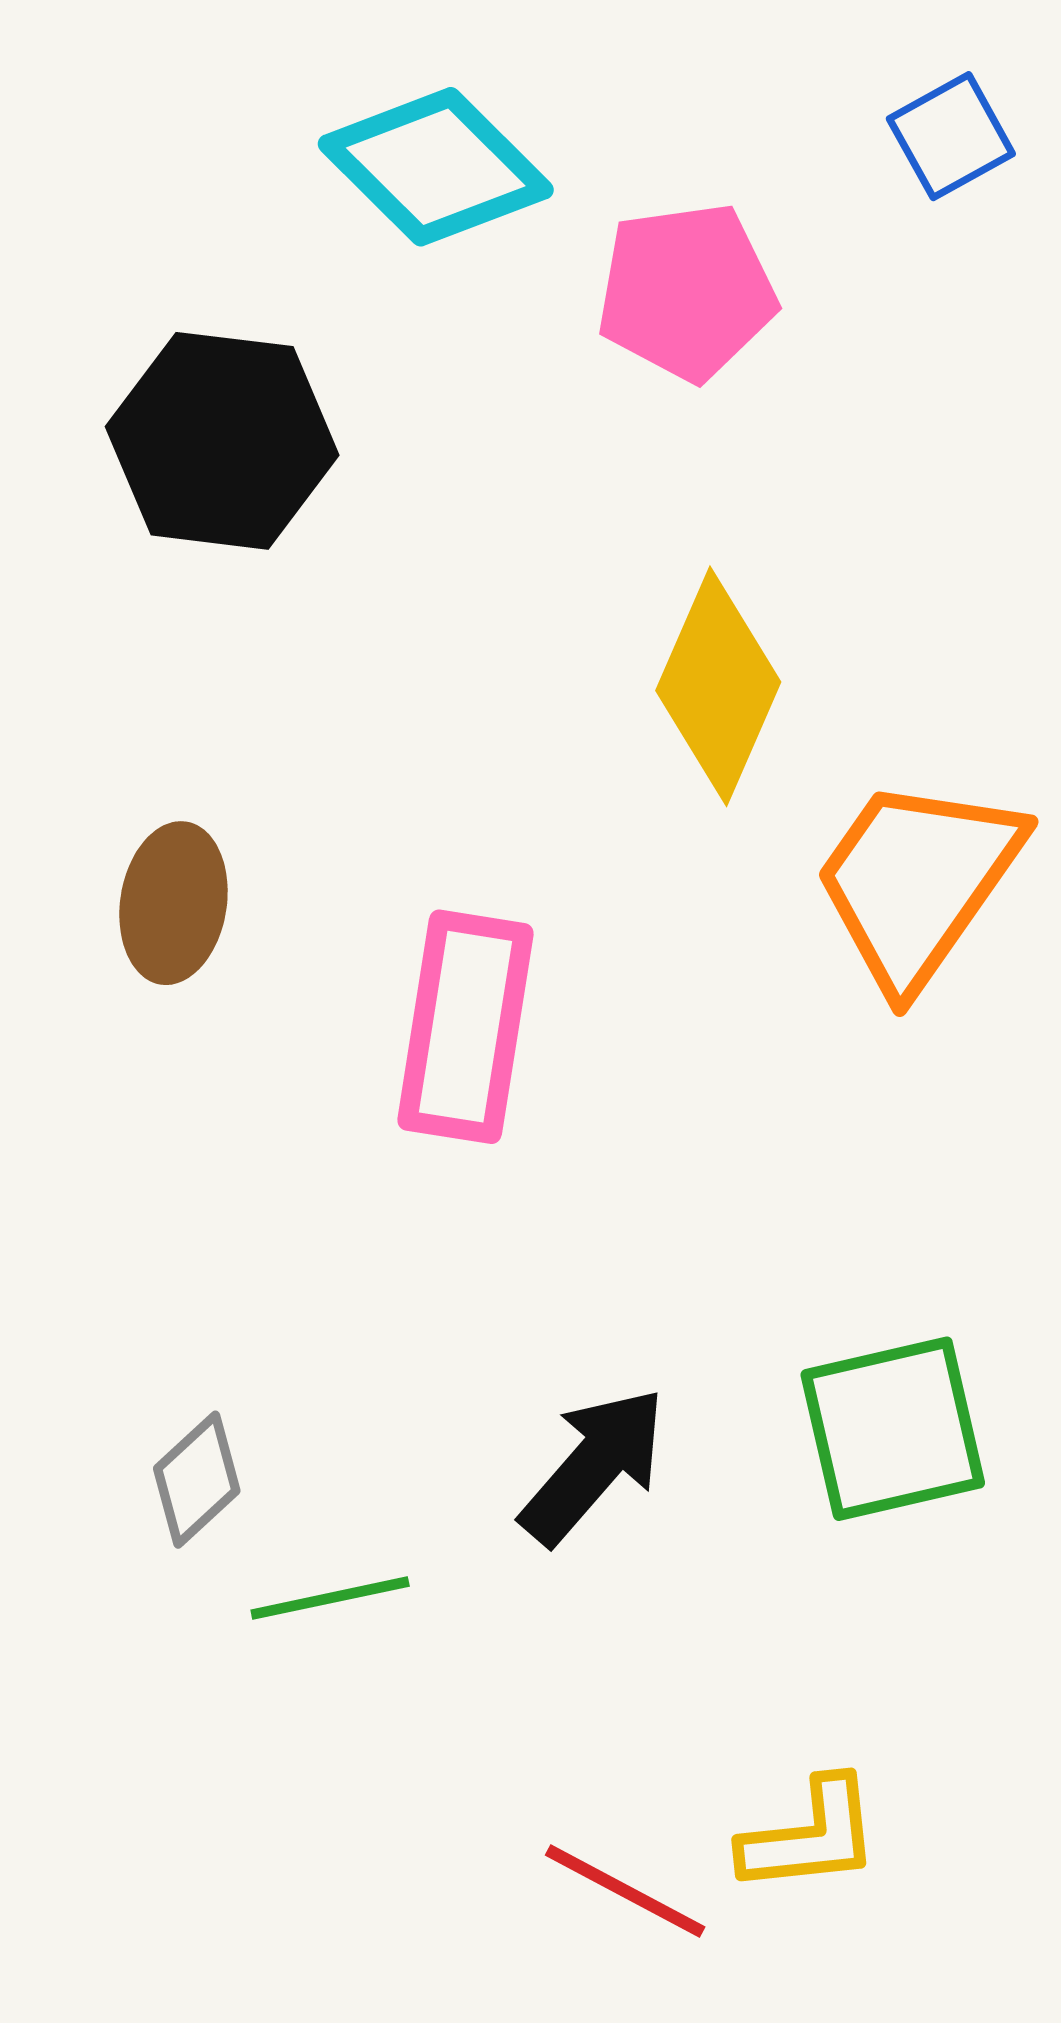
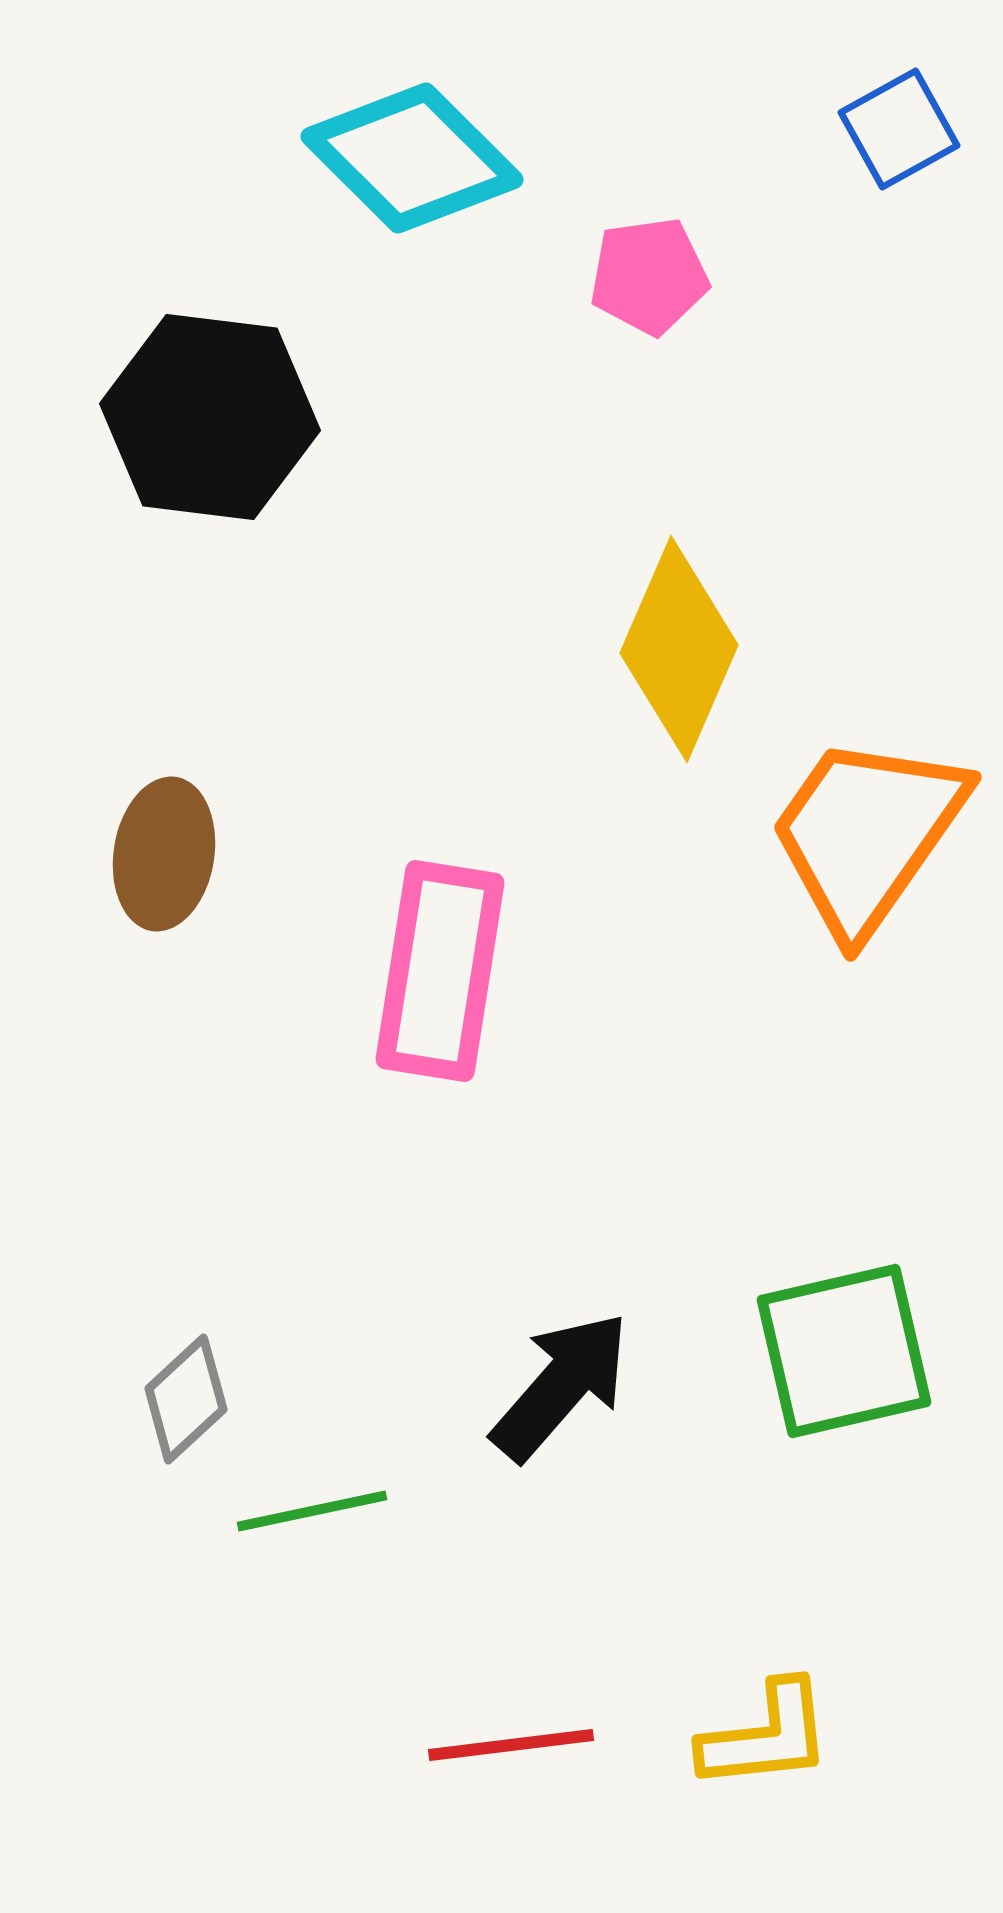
pink pentagon: (687, 292) -> (649, 276), size x0.7
red line: (625, 1891) -> (511, 1745), moved, turned -35

